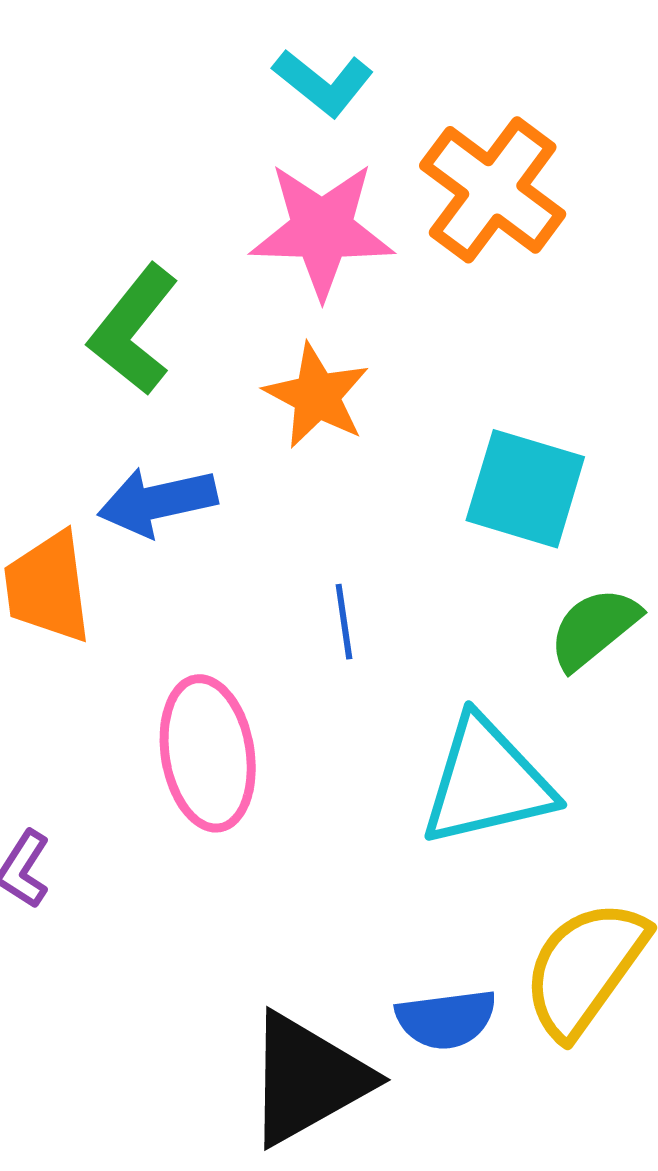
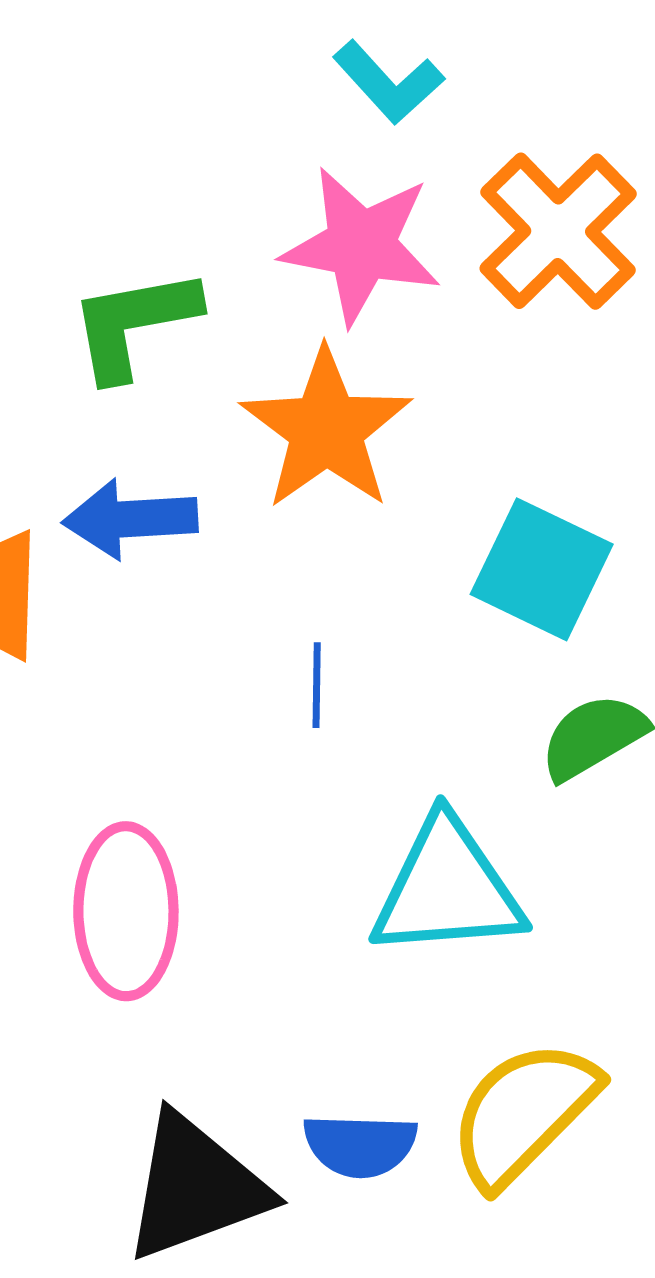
green L-shape: (133, 330) -> (134, 324), turned 32
orange star: (317, 396) -> (326, 429), size x1.4
pink ellipse: (208, 753) -> (126, 911), moved

